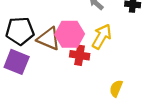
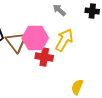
brown triangle: (49, 39) -> (16, 42), turned 30

